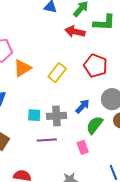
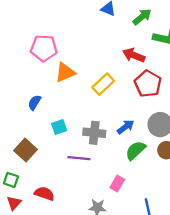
red arrow: (75, 32) -> (134, 55), moved
cyan square: (34, 115) -> (59, 127), moved, turned -32
pink rectangle: (83, 147) -> (117, 184), moved, turned 40

